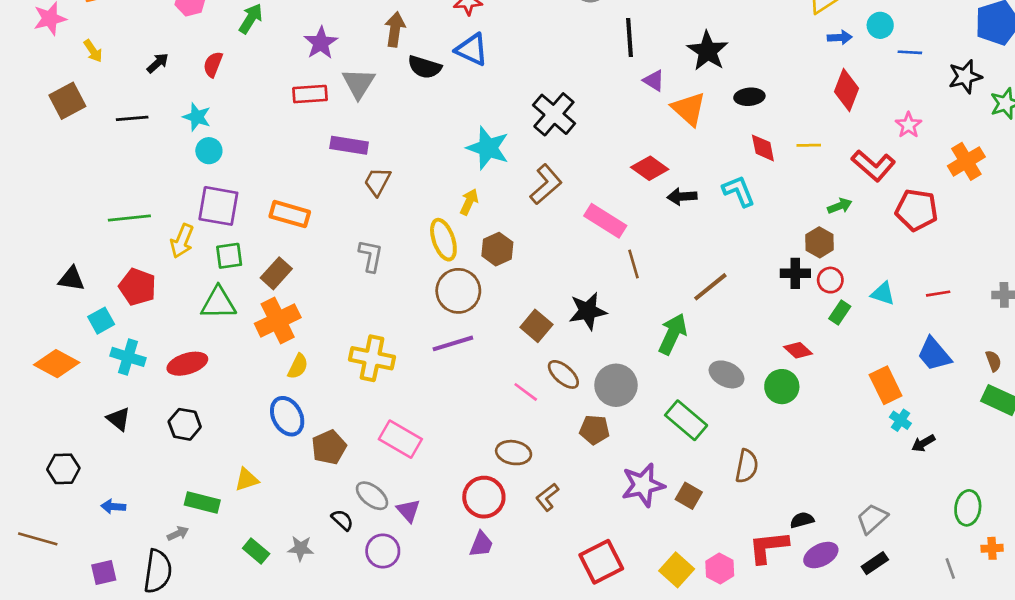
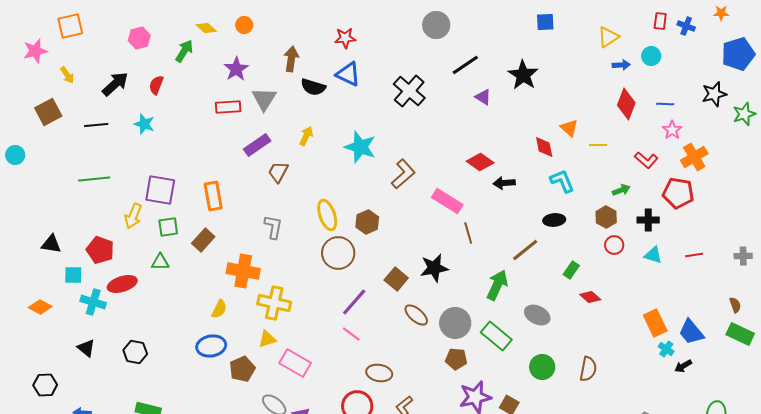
black line: (629, 37) -> (465, 65), turned 60
blue line: (910, 52) -> (665, 104), moved
black arrow: (158, 63) -> (115, 84), size x1.6
black ellipse: (749, 97) -> (554, 220), moved
orange triangle: (689, 109) -> (569, 128), moved, size x0.7
black cross: (554, 114) -> (409, 91), moved
purple rectangle: (349, 145) -> (257, 145), turned -44
red diamond: (763, 148) -> (544, 147), moved
cyan circle: (209, 151) -> (15, 155), moved
orange cross: (966, 161) -> (694, 157), moved
red L-shape: (873, 166) -> (646, 160), size x0.7
cyan L-shape: (739, 191) -> (562, 181), moved
yellow arrow: (469, 202) -> (306, 136), moved
orange rectangle: (290, 214) -> (213, 196), turned 64
green line: (129, 218) -> (94, 179), moved
black cross: (795, 273) -> (648, 220), moved
green triangle: (218, 303) -> (160, 262), size x0.7
green rectangle: (840, 312) -> (571, 270), moved
cyan square: (101, 321) -> (73, 275), turned 30
orange cross: (278, 321) -> (243, 271), moved, turned 36
purple line: (453, 343) -> (354, 302), moved, turned -32
blue trapezoid: (934, 354) -> (691, 332), moved
orange diamond: (57, 364) -> (40, 307), size x0.7
red ellipse: (187, 364) -> (122, 284), moved
green circle: (782, 387) -> (542, 367), moved
pink line: (526, 392) -> (351, 334), moved
blue ellipse: (287, 416) -> (211, 346), turned -72
green rectangle: (686, 420) -> (496, 336), moved
brown pentagon: (594, 430) -> (456, 359), moved
brown semicircle: (747, 466) -> (588, 369), moved
yellow triangle: (247, 480) -> (267, 339), moved

